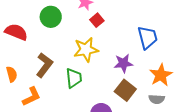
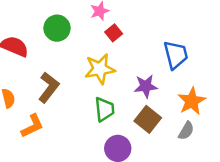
green trapezoid: (74, 78) -> (104, 109), moved
gray semicircle: (157, 99) -> (186, 131), turned -63

